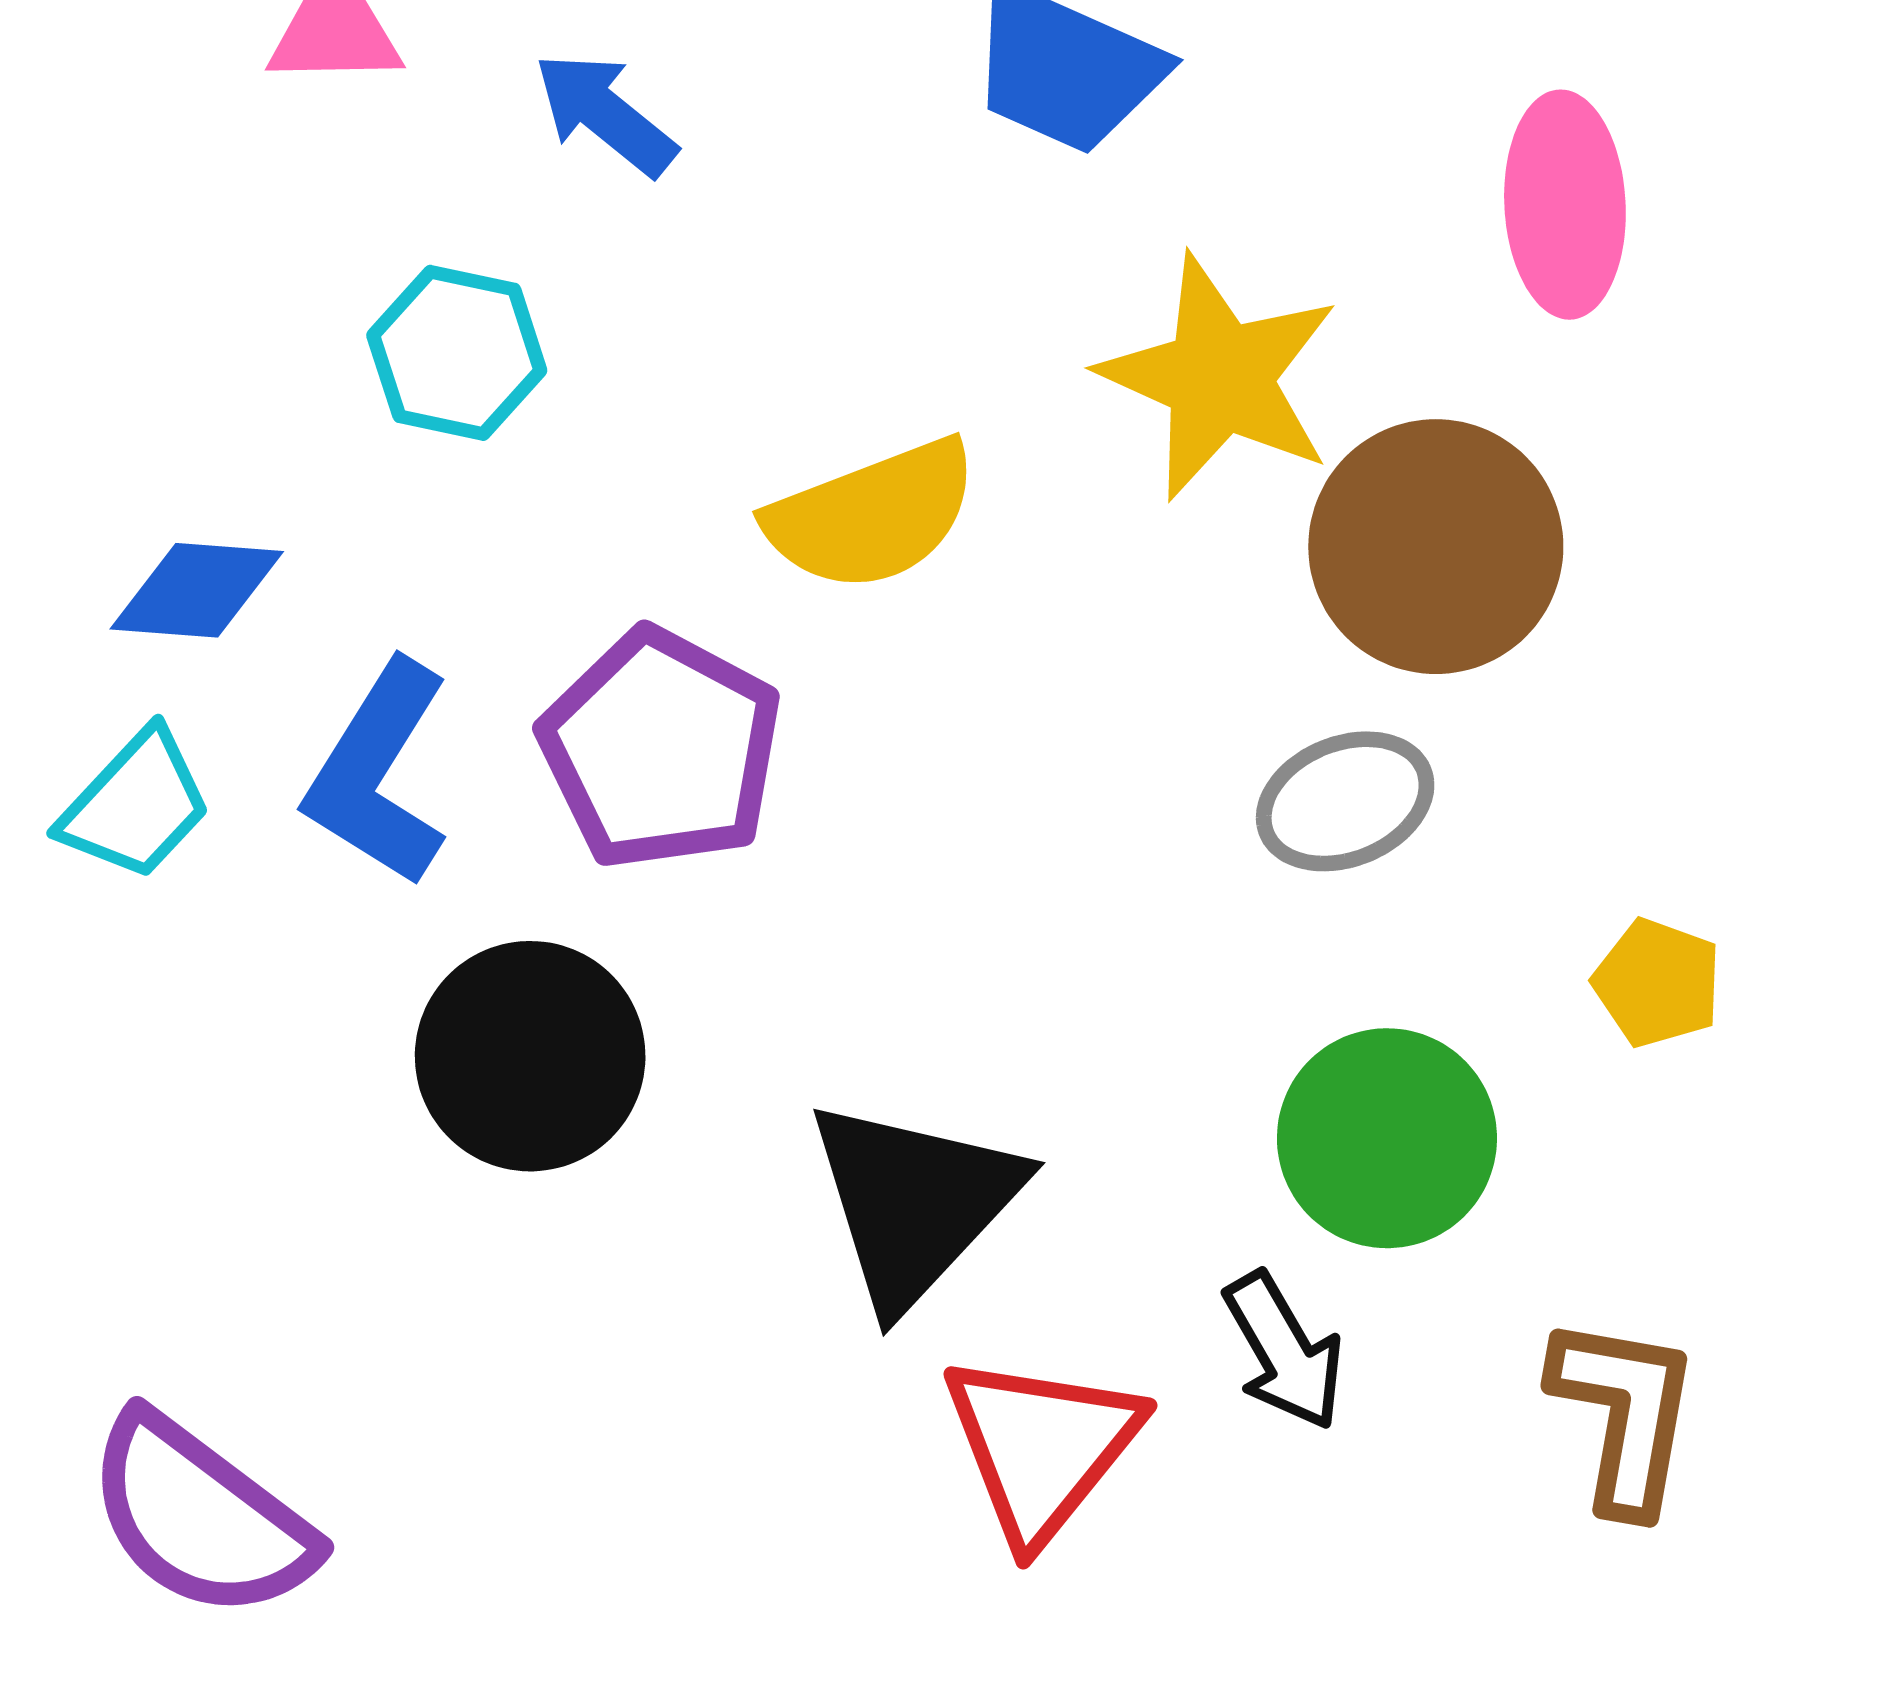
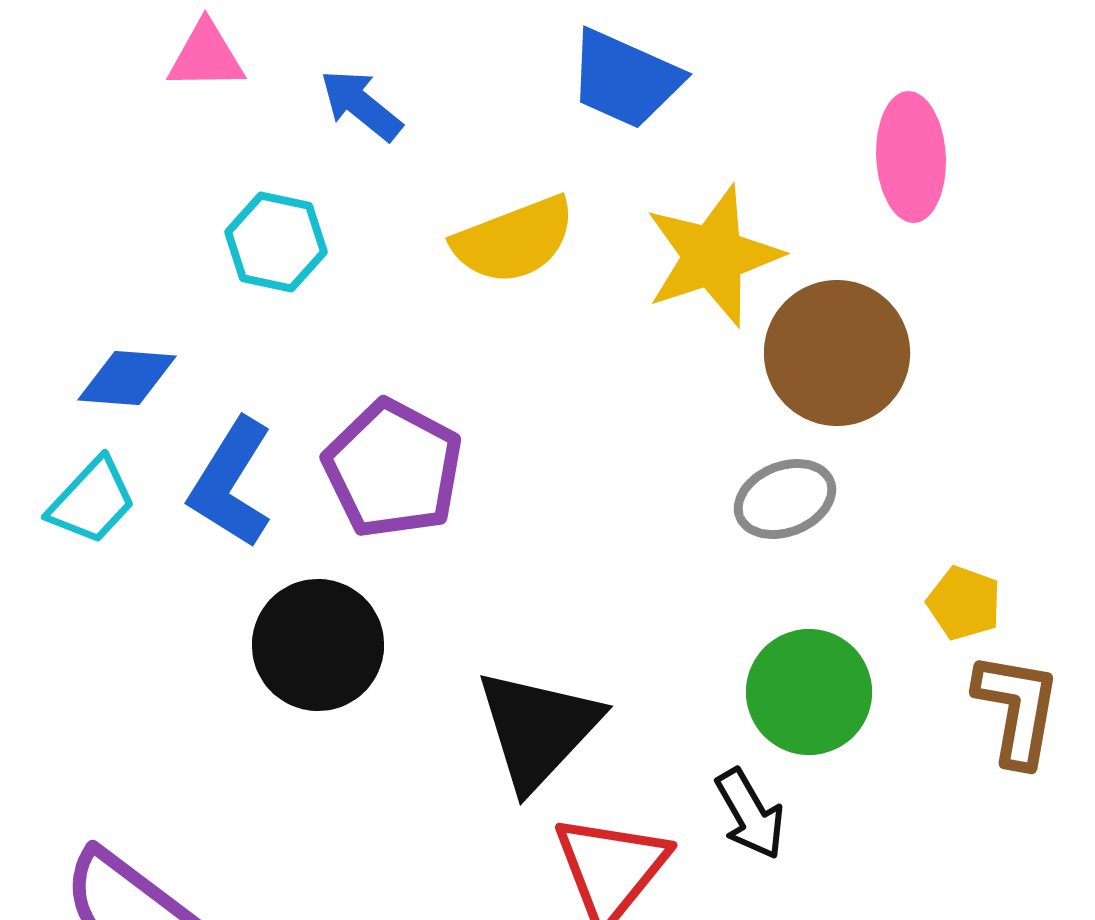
yellow star: (1219, 377) -> (713, 256), turned 30
yellow semicircle: (872, 515) -> (514, 240), moved
brown L-shape: (1624, 1414) -> (1017, 709), moved

